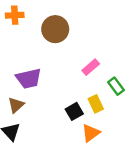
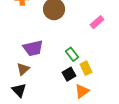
pink rectangle: (91, 67) -> (97, 22), moved
green rectangle: (116, 86) -> (72, 54), moved

